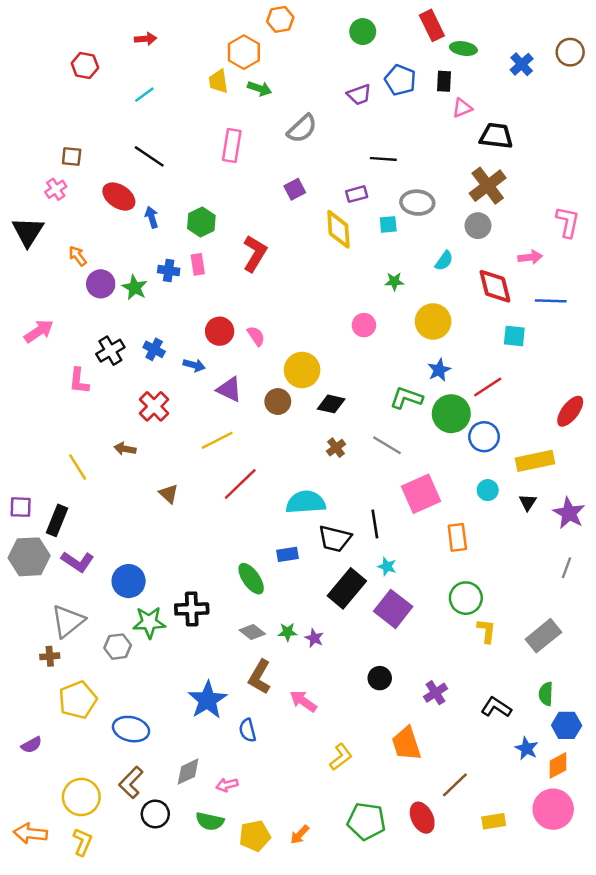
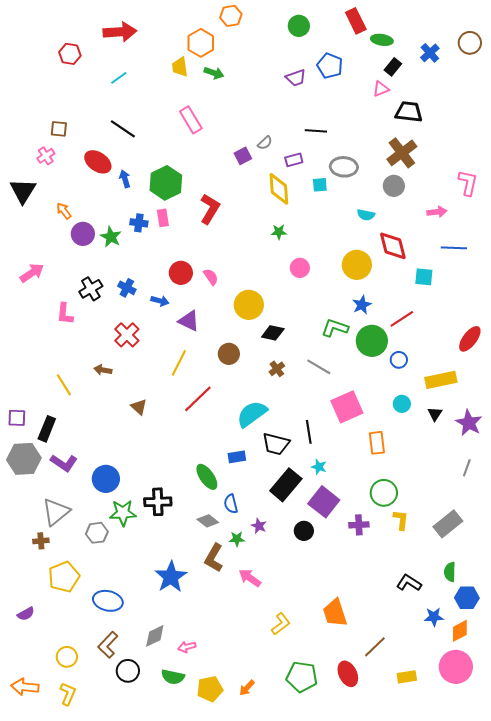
red arrow: (146, 39) -> (120, 32), size x1.8
black rectangle: (444, 81) -> (393, 67), moved, turned 36
gray semicircle: (302, 129) -> (265, 143), moved, size x0.6
pink rectangle: (232, 146) -> (191, 120), turned -40
green hexagon: (201, 222) -> (166, 183), size x1.4
cyan semicircle: (444, 261) -> (366, 215), turned 66
green star: (394, 281) -> (279, 232), moved
red diamond: (495, 286) -> (393, 246), moved
brown circle: (278, 402) -> (229, 354), moved
blue circle: (484, 437) -> (399, 360), size x0.7
yellow line: (217, 440) -> (179, 363), turned -36
cyan semicircle: (306, 502) -> (252, 414), turned -32
green star: (288, 632) -> (237, 539), moved
black circle: (380, 678) -> (304, 531), moved
purple cross: (436, 693) -> (359, 525), moved, turned 30
blue semicircle: (247, 730) -> (231, 504), moved
blue star: (526, 748) -> (434, 617), turned -30
yellow circle: (81, 797) -> (67, 657), size x0.7

